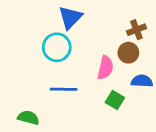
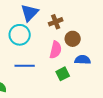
brown cross: (136, 30) -> (56, 22), moved
green square: (115, 100) -> (63, 74), turned 32

